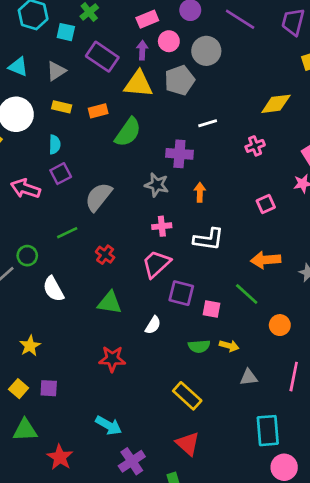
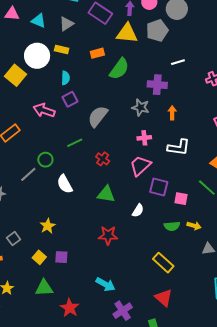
yellow rectangle: (62, 107) -> (62, 50), moved

